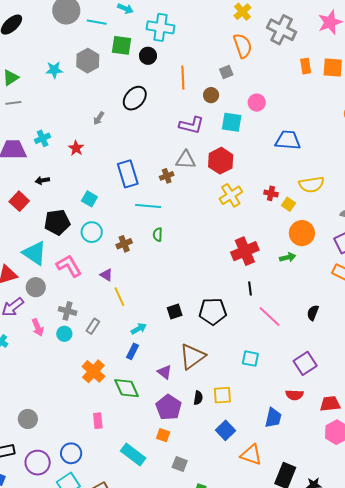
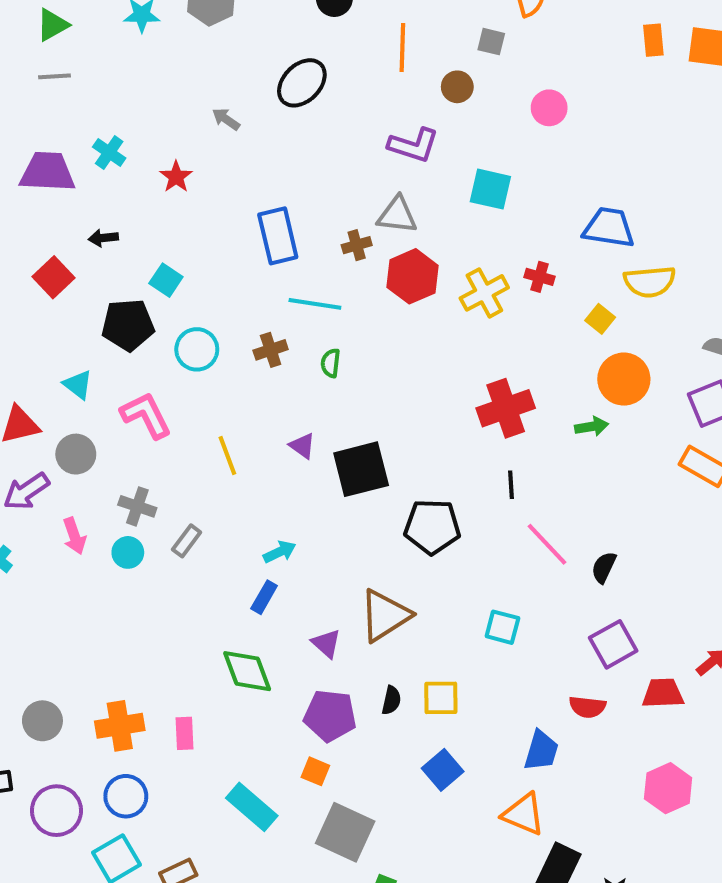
gray square: (226, 72) -> (491, 42), turned 32
gray arrow: (99, 118) -> (226, 119), turned 88
cyan square: (232, 122) -> (490, 189), moved
cyan cross: (43, 138) -> (109, 153), turned -35
blue trapezoid: (288, 140) -> (609, 228), moved
red hexagon: (221, 161) -> (412, 276), moved
red cross: (271, 193) -> (540, 277), moved
cyan square: (89, 199) -> (166, 280), moved
brown cross: (124, 244) -> (271, 350), moved
cyan triangle: (35, 253) -> (78, 385), size x0.6
purple triangle: (106, 275) -> (302, 446), moved
yellow line: (119, 297) -> (227, 455), moved
black square: (175, 312) -> (361, 469), moved, size x1.8
black semicircle: (313, 313) -> (604, 567), moved
orange cross: (93, 371) -> (120, 726), moved, turned 35
red trapezoid: (330, 404) -> (663, 693), moved
purple pentagon: (169, 407) -> (330, 716), turned -30
orange triangle: (251, 455) -> (524, 814), moved
gray square: (180, 464) -> (345, 832), size x1.8

